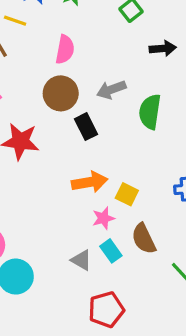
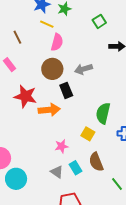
yellow line: (15, 21) -> (47, 24), moved
green semicircle: (150, 112) -> (103, 113), moved
orange arrow: (90, 182) -> (49, 110), moved
pink star: (103, 218) -> (62, 146), moved

